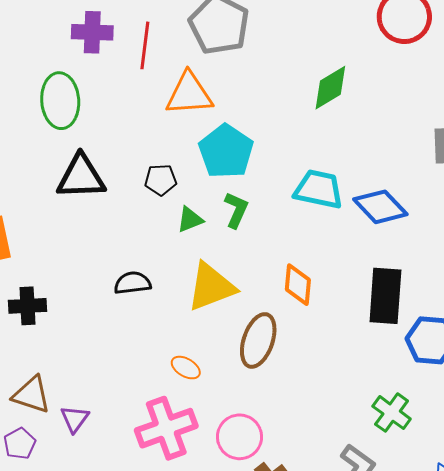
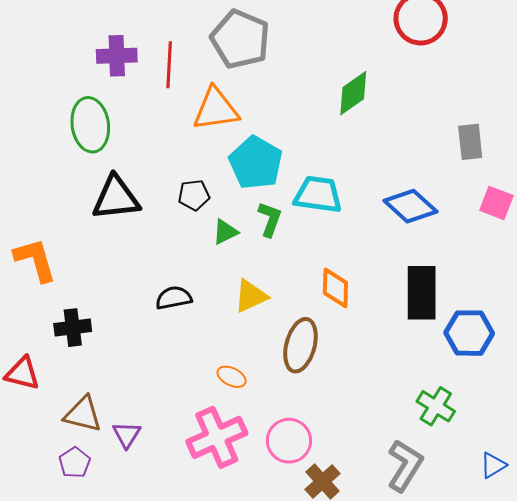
cyan trapezoid: (319, 189) -> (318, 194), moved
yellow triangle: (211, 287) -> (251, 296), size x0.7

